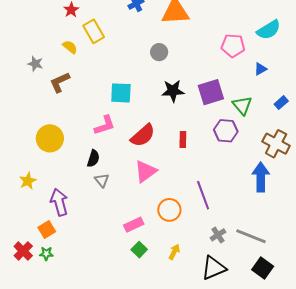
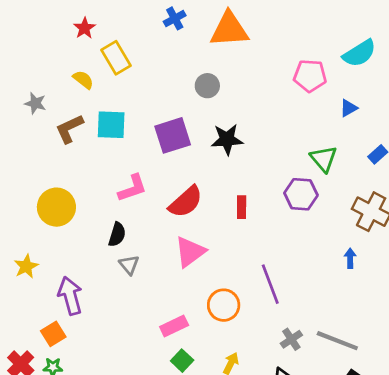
purple square: (211, 92) -> (173, 135), moved
cyan square: (121, 93) -> (111, 125), moved
blue arrow: (261, 177) -> (350, 258), size x0.5

